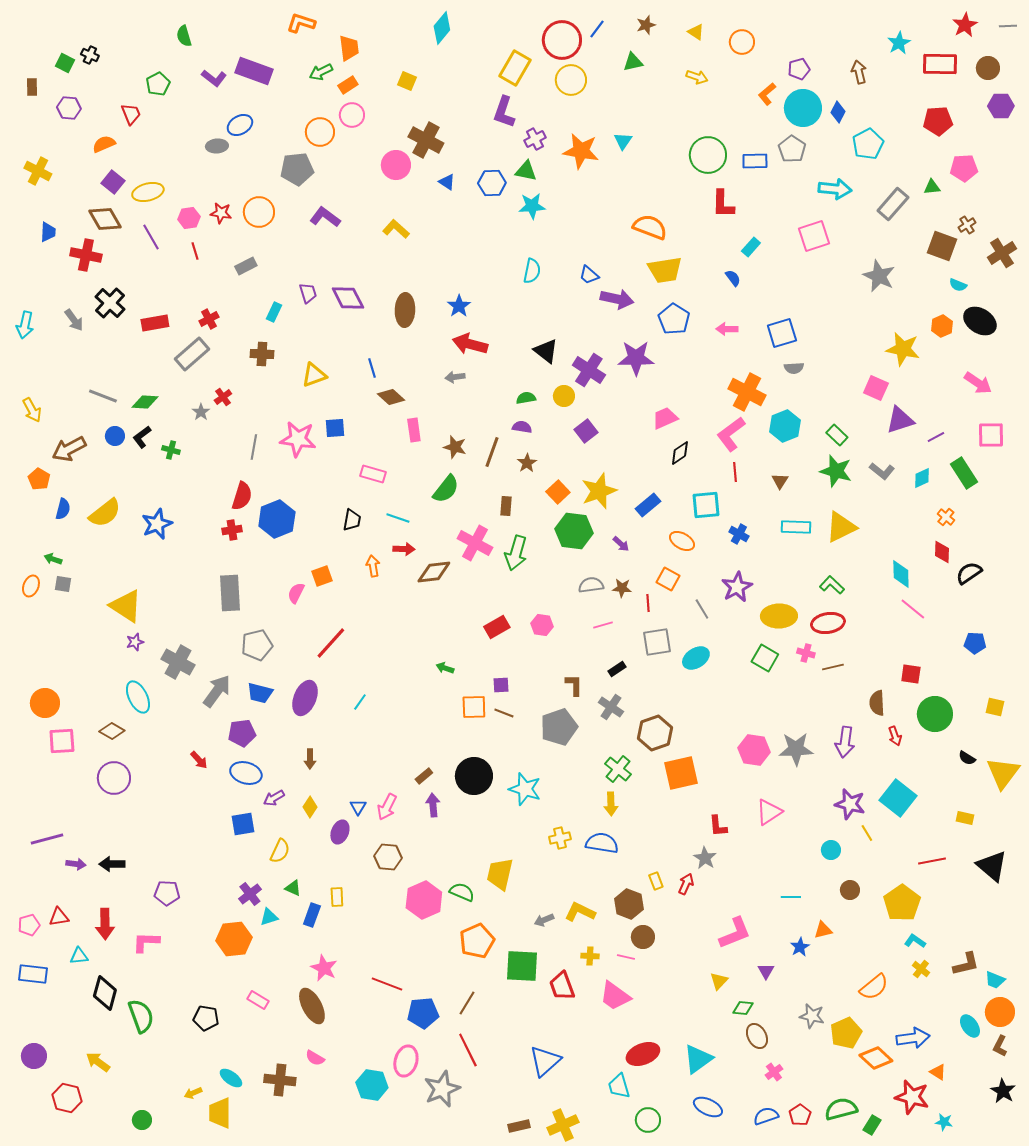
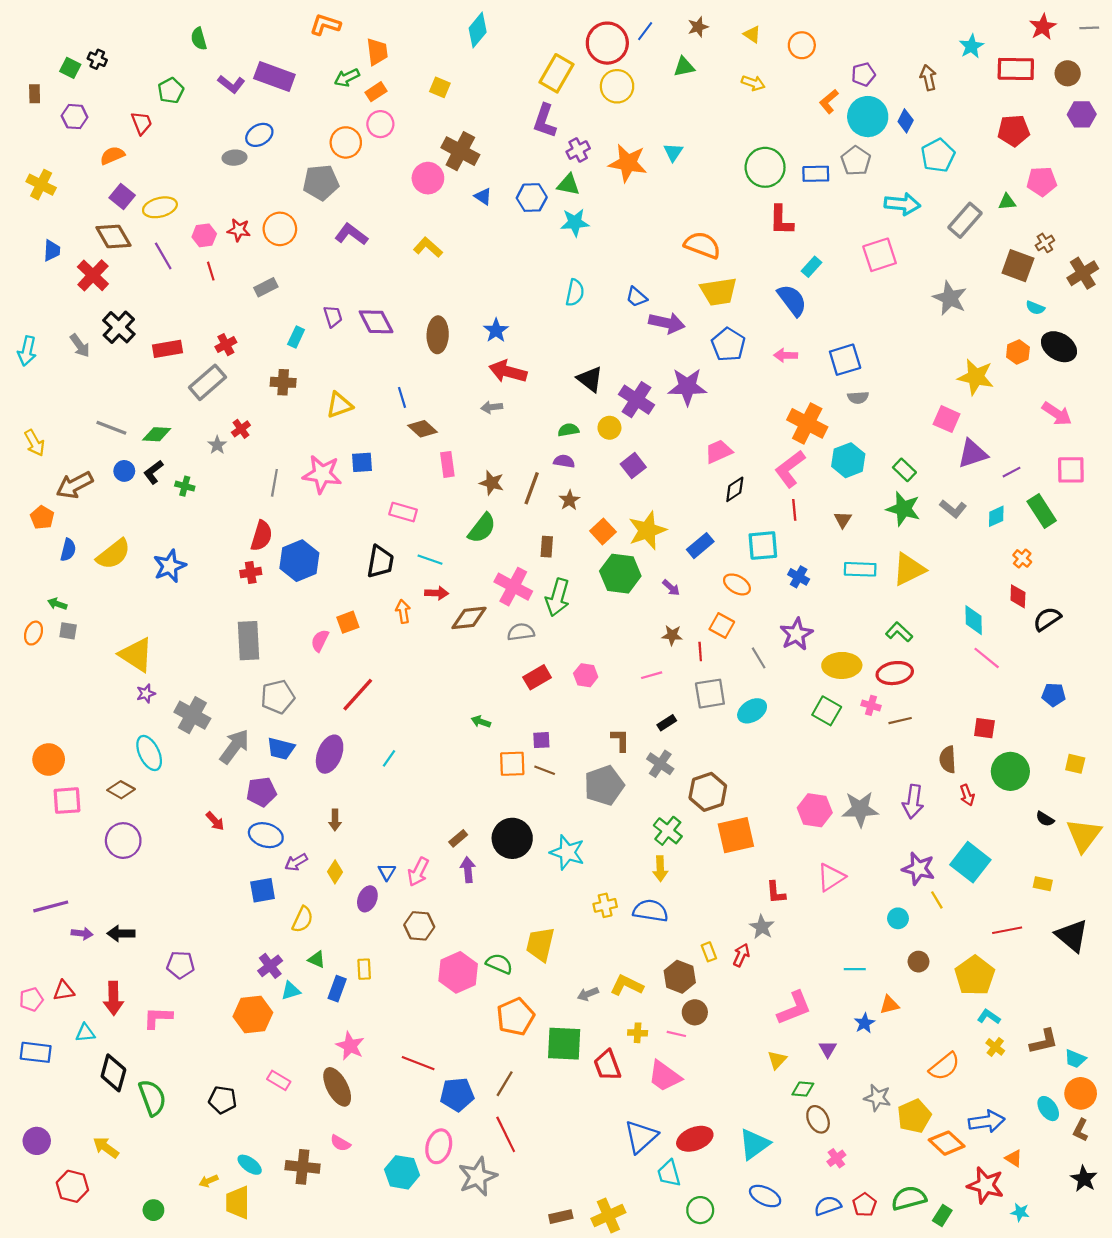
red cross: (86, 255) -> (93, 275), turned 32
blue semicircle: (733, 278) -> (792, 300), size x1.8
black trapezoid: (352, 520) -> (380, 562), size x1.4
gray semicircle: (591, 585) -> (521, 632), moved
blue triangle: (545, 1061) -> (641, 1137), moved

